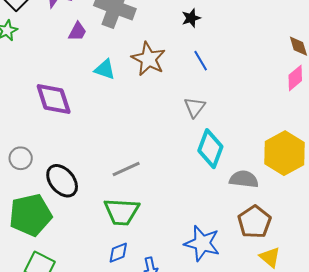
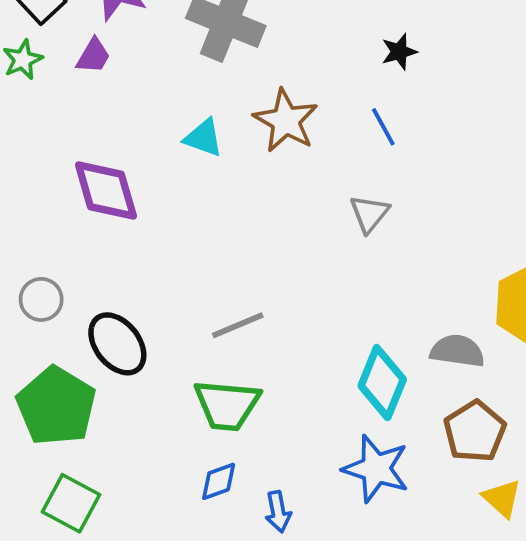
black star: (191, 18) -> (399, 52), moved
purple trapezoid: (77, 32) -> (93, 56), moved
cyan diamond: (210, 149) -> (382, 383), moved
green pentagon: (30, 215) -> (56, 406), turned -30

